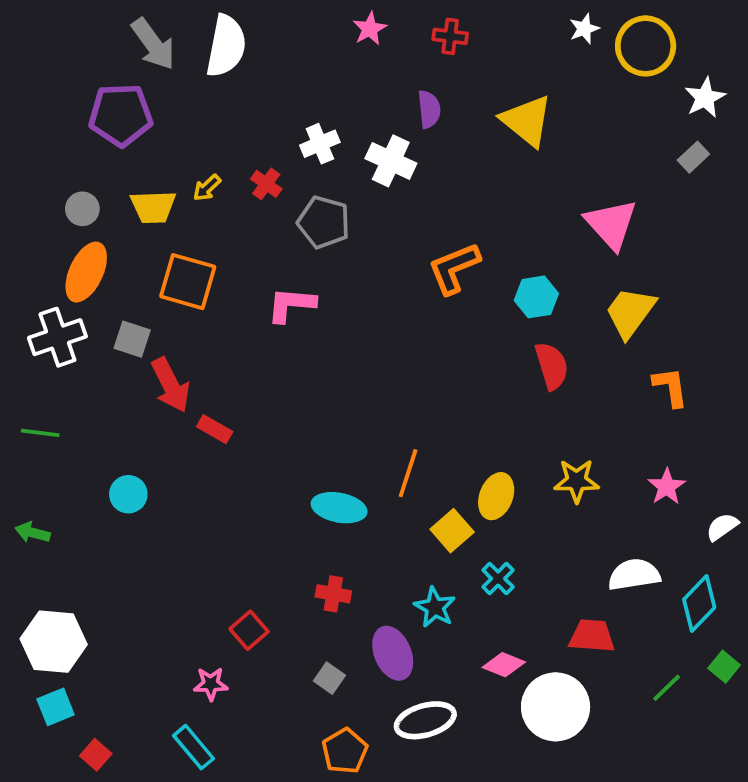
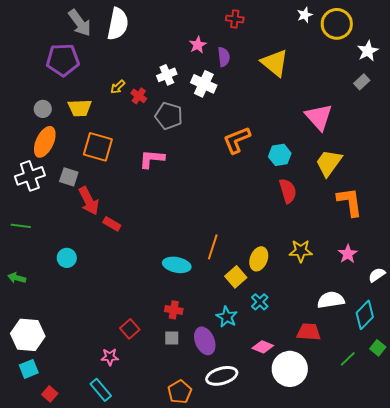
pink star: (370, 29) -> (198, 45), moved
yellow arrow: (207, 188) -> (118, 87), moved
orange L-shape: (670, 387) -> (350, 202), size x1.4
gray square: (329, 678) -> (172, 338), moved, turned -35

